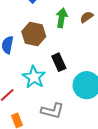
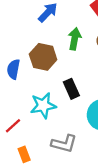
cyan star: (34, 77) -> (43, 106), turned 30

